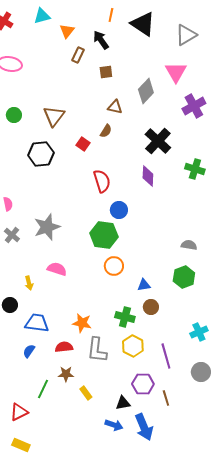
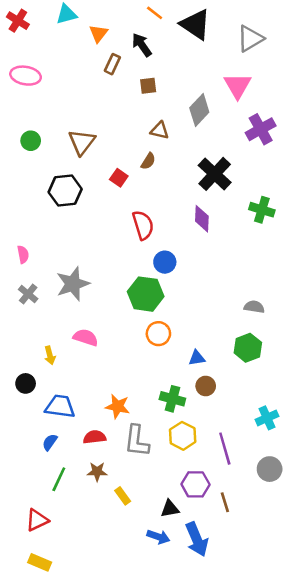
orange line: (111, 15) -> (155, 13), turned -64
green line: (43, 389) -> (59, 479), moved

